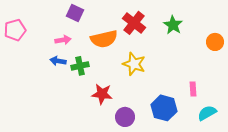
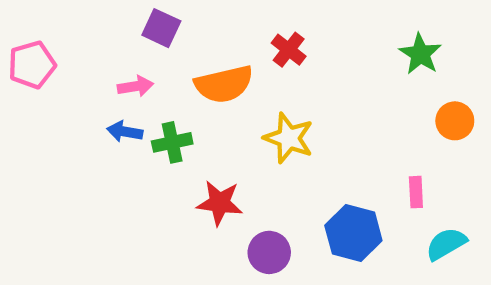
red cross: (134, 23) -> (289, 50), size x0.7
green star: (173, 25) -> (420, 54), moved
orange circle: (215, 42) -> (455, 121), moved

